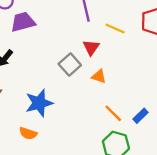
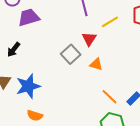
yellow line: (115, 29) -> (110, 22), turned -54
blue star: (39, 103) -> (28, 86), moved

